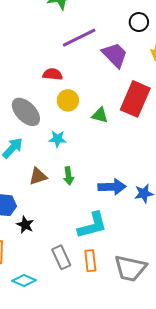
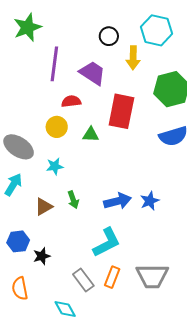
purple line: (79, 38) -> (54, 64), turned -44
red semicircle: (53, 74) -> (71, 101), moved
black star: (25, 225) -> (42, 256), turned -30
orange rectangle: (90, 261) -> (112, 277), turned 40
cyan diamond: (24, 281) -> (65, 309), moved, turned 50

